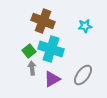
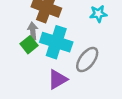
gray arrow: (32, 68) -> (33, 31), moved
gray ellipse: (83, 75) -> (87, 60), moved

